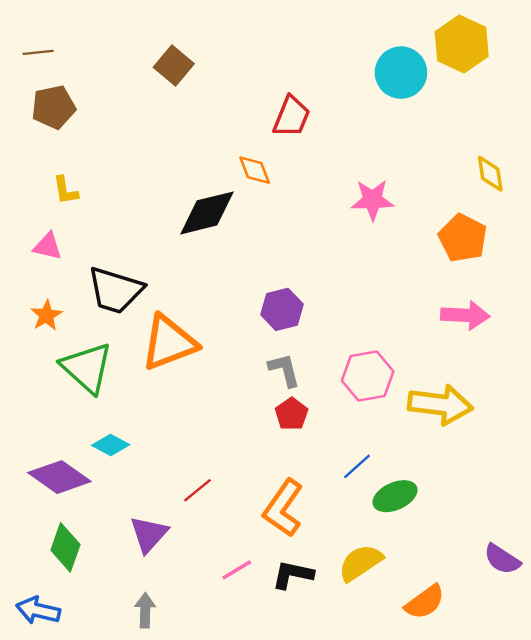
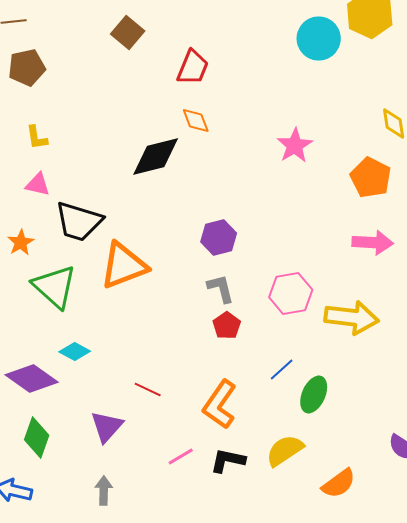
red trapezoid: (291, 117) -> (193, 68), moved
pink star: (372, 200) -> (295, 146), turned -30
pink triangle: (48, 246) -> (38, 184), moved
red line: (198, 490) -> (148, 390), turned 64
green ellipse: (395, 496) -> (314, 394), turned -42

